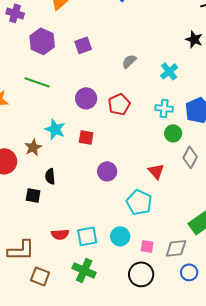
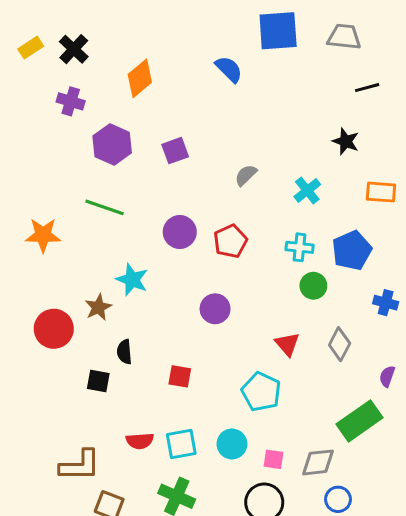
red square: (86, 137) -> (180, 376), moved
gray diamond: (190, 157) -> (340, 344), moved
purple circle: (107, 171) -> (215, 309), moved

